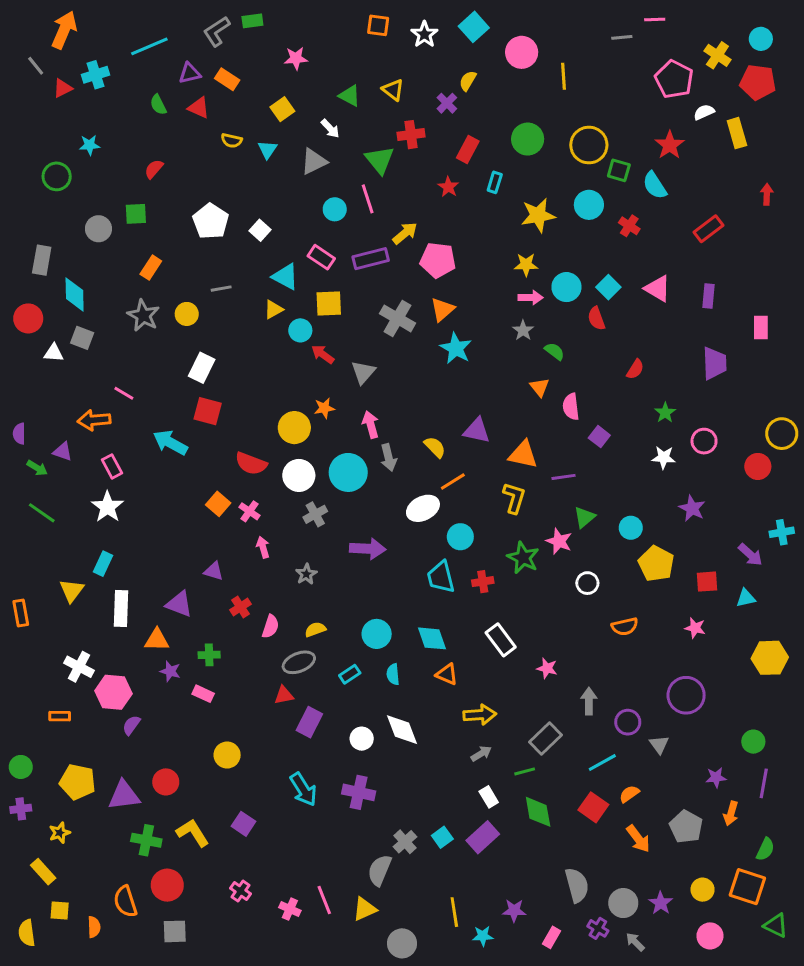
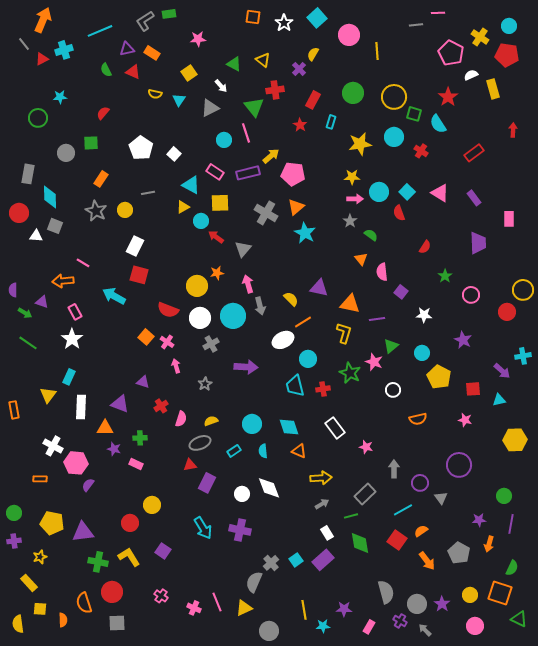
purple rectangle: (708, 296) -> (474, 198), turned -42
white star: (664, 457) -> (424, 315), moved
red circle: (166, 782) -> (130, 523), moved

